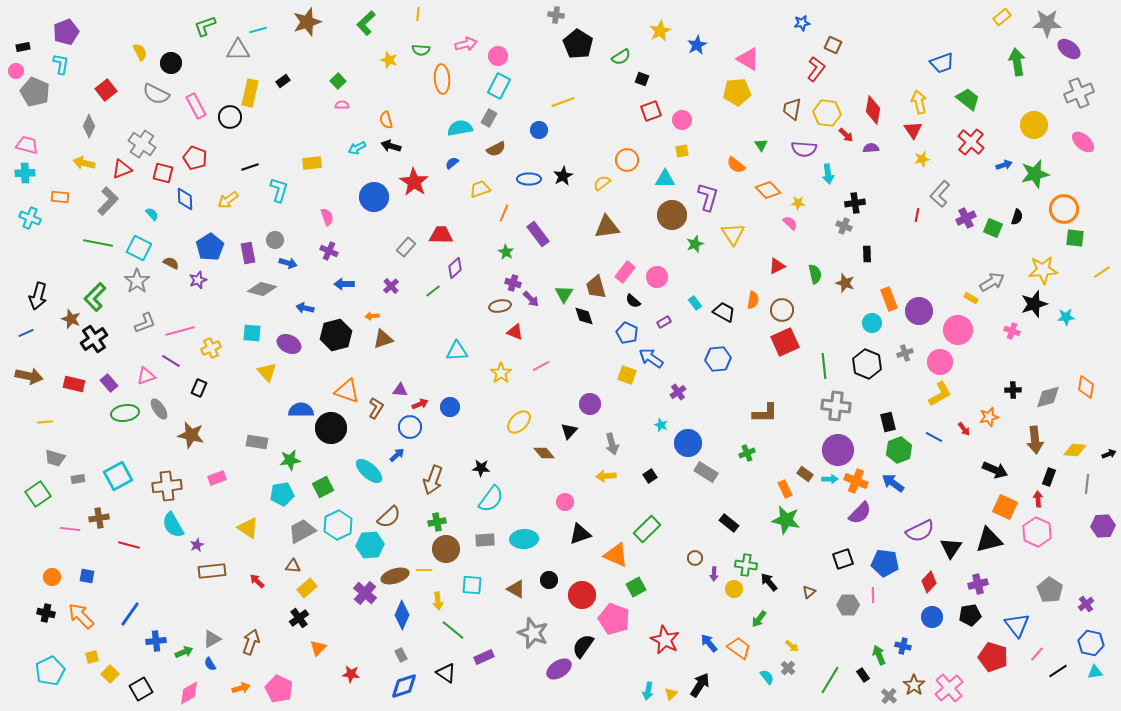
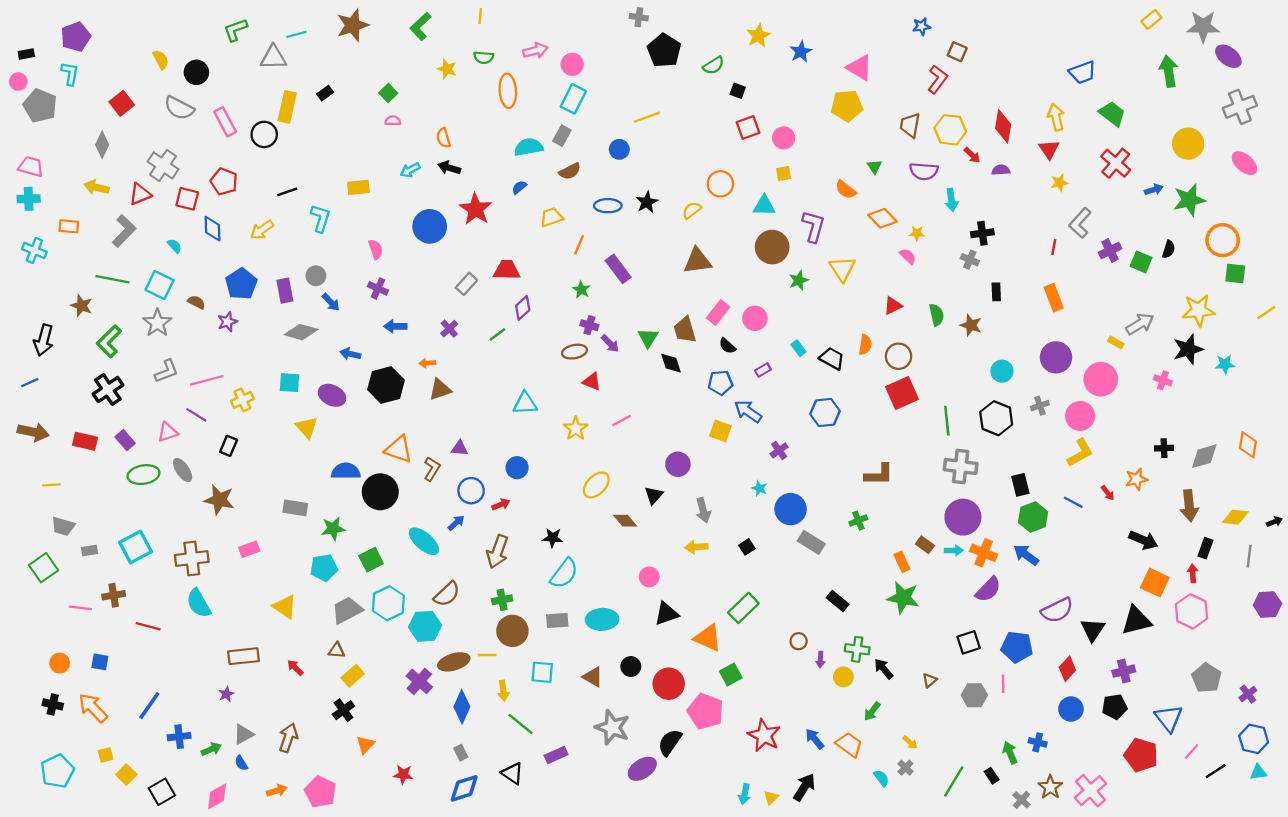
blue arrow: (288, 263) -> (331, 302), turned 30
orange rectangle: (889, 299) -> (1054, 298), moved
brown star: (71, 319) -> (81, 306), moved
blue pentagon: (627, 333) -> (720, 383), turned -30
red arrow: (420, 404) -> (501, 504), moved
purple star: (197, 545) -> (226, 694), moved

